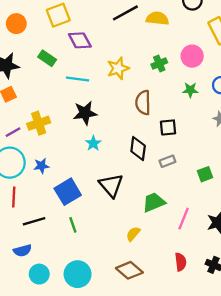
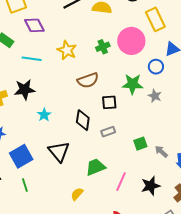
pink circle: (192, 56) -> (131, 41), size x1.4
yellow star: (118, 68) -> (67, 50), turned -30
green star: (190, 90) -> (133, 84), moved, size x1.5
brown semicircle: (143, 103) -> (88, 80), turned -110
black star: (85, 113) -> (25, 90), moved

